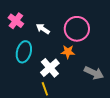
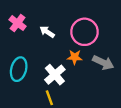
cyan ellipse: (24, 52) -> (19, 69), moved
gray arrow: (94, 73) -> (103, 63), moved

